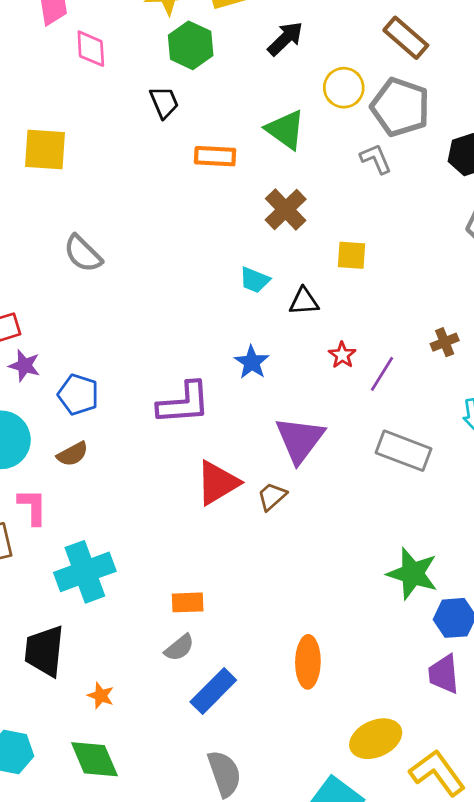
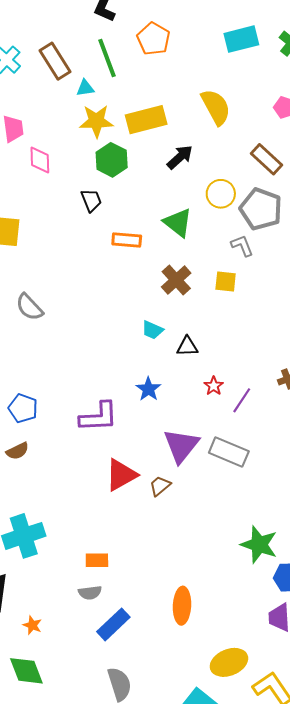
yellow square: (352, 255) -> (226, 281), moved
gray rectangle: (404, 451) -> (229, 452), moved
gray semicircle: (179, 648) -> (90, 593), turned 30

